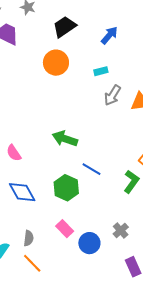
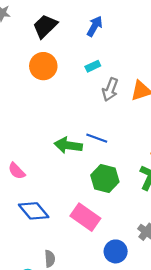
blue line: (92, 169) -> (97, 138), moved
green hexagon: (66, 188) -> (105, 178), moved
pink rectangle: (65, 229) -> (85, 217), moved, size x1.5

